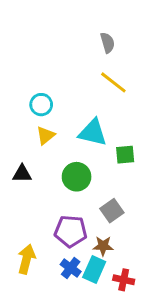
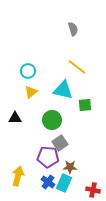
yellow line: (113, 82) -> (77, 67), moved
gray square: (112, 211) -> (60, 143), moved
red cross: (124, 280) -> (93, 190), moved

